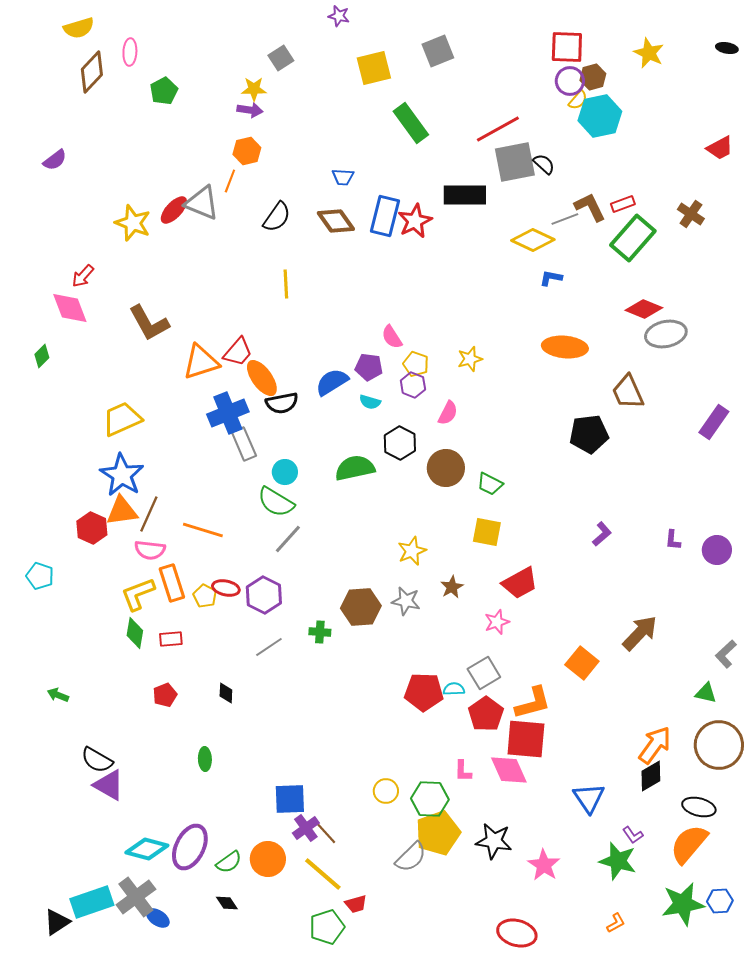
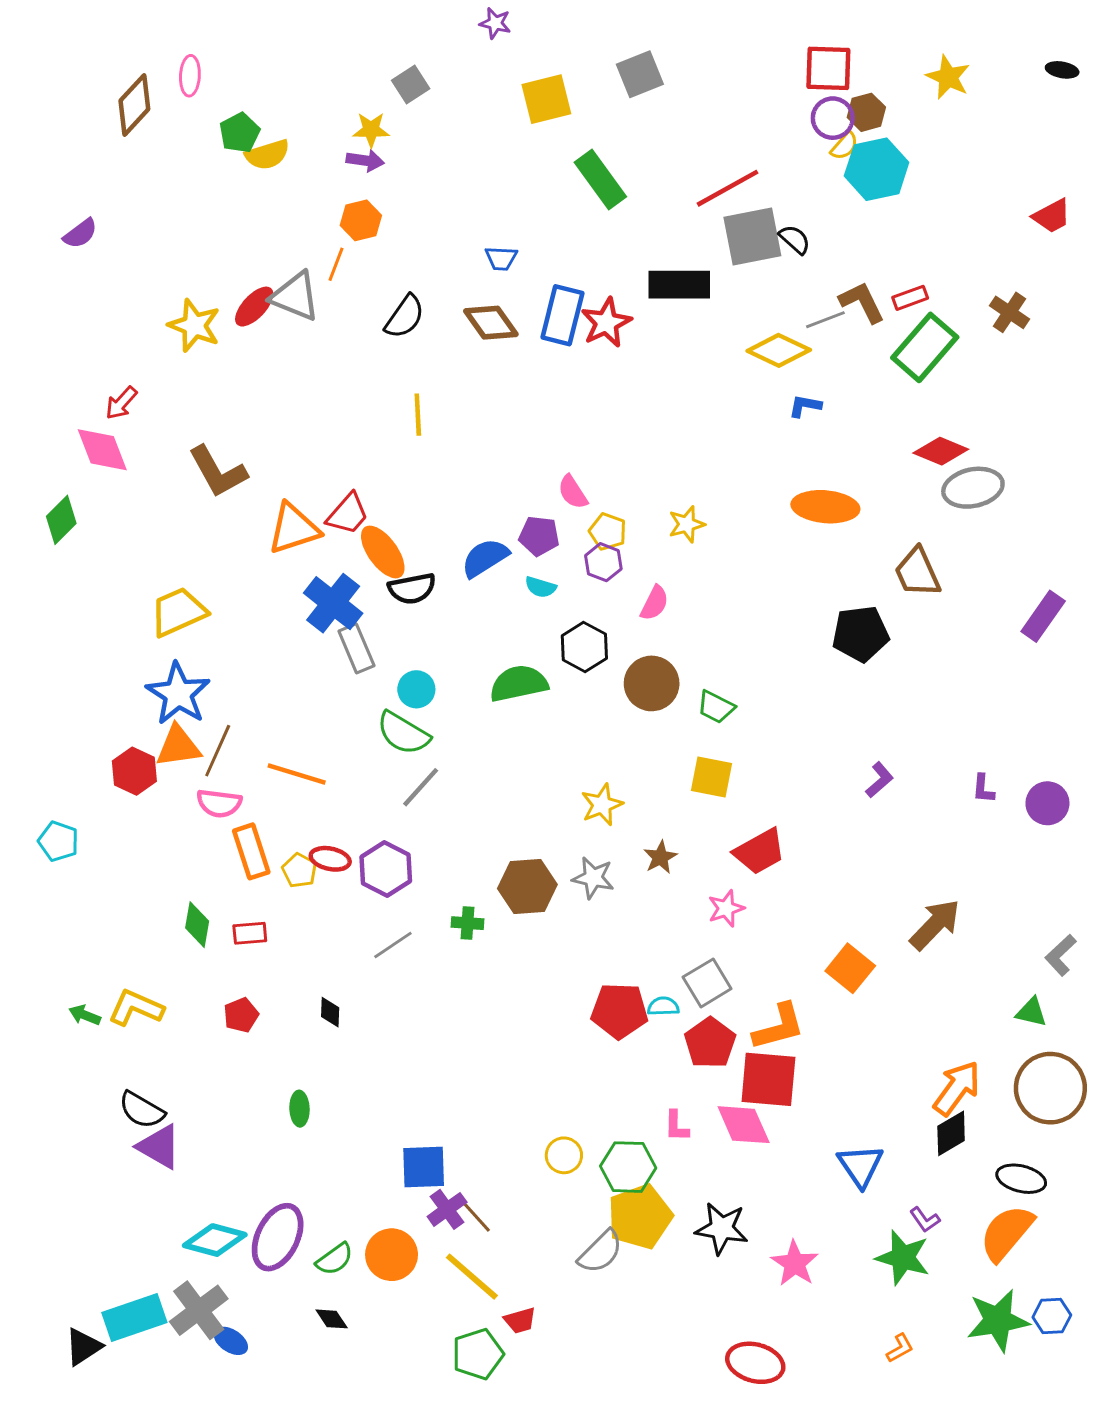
yellow semicircle: (79, 28) -> (267, 155), moved
green diamond: (42, 356) -> (61, 520), size x1.4
blue cross: (228, 413) -> (333, 603), turned -30
yellow L-shape: (138, 594) -> (136, 1008), moved, turned 45

